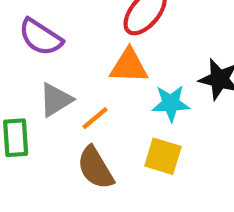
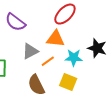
gray triangle: (56, 100) -> (30, 51), moved
orange line: (95, 118) -> (48, 61), moved

